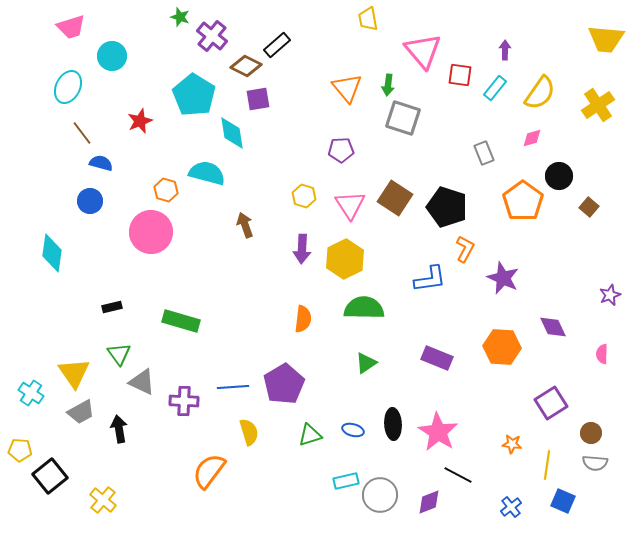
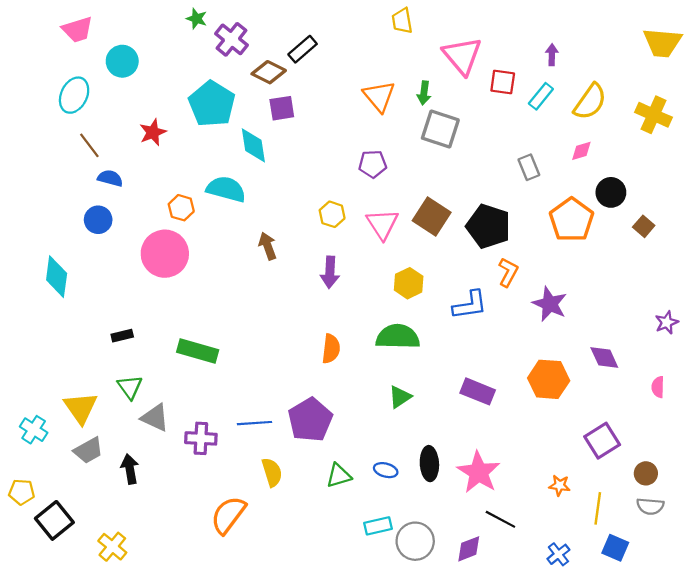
yellow cross: (598, 105) -> (654, 115), turned -32
yellow hexagon: (345, 259) -> (409, 283), moved, size x0.7

